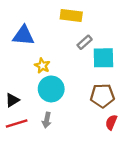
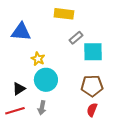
black triangle: (12, 100) -> (19, 89), moved
red semicircle: (111, 122) -> (92, 110), moved

